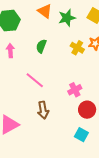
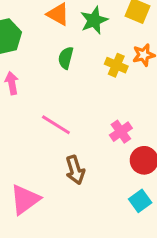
green semicircle: (41, 46) -> (66, 58), moved
cyan square: (81, 135) -> (140, 201), turned 32

